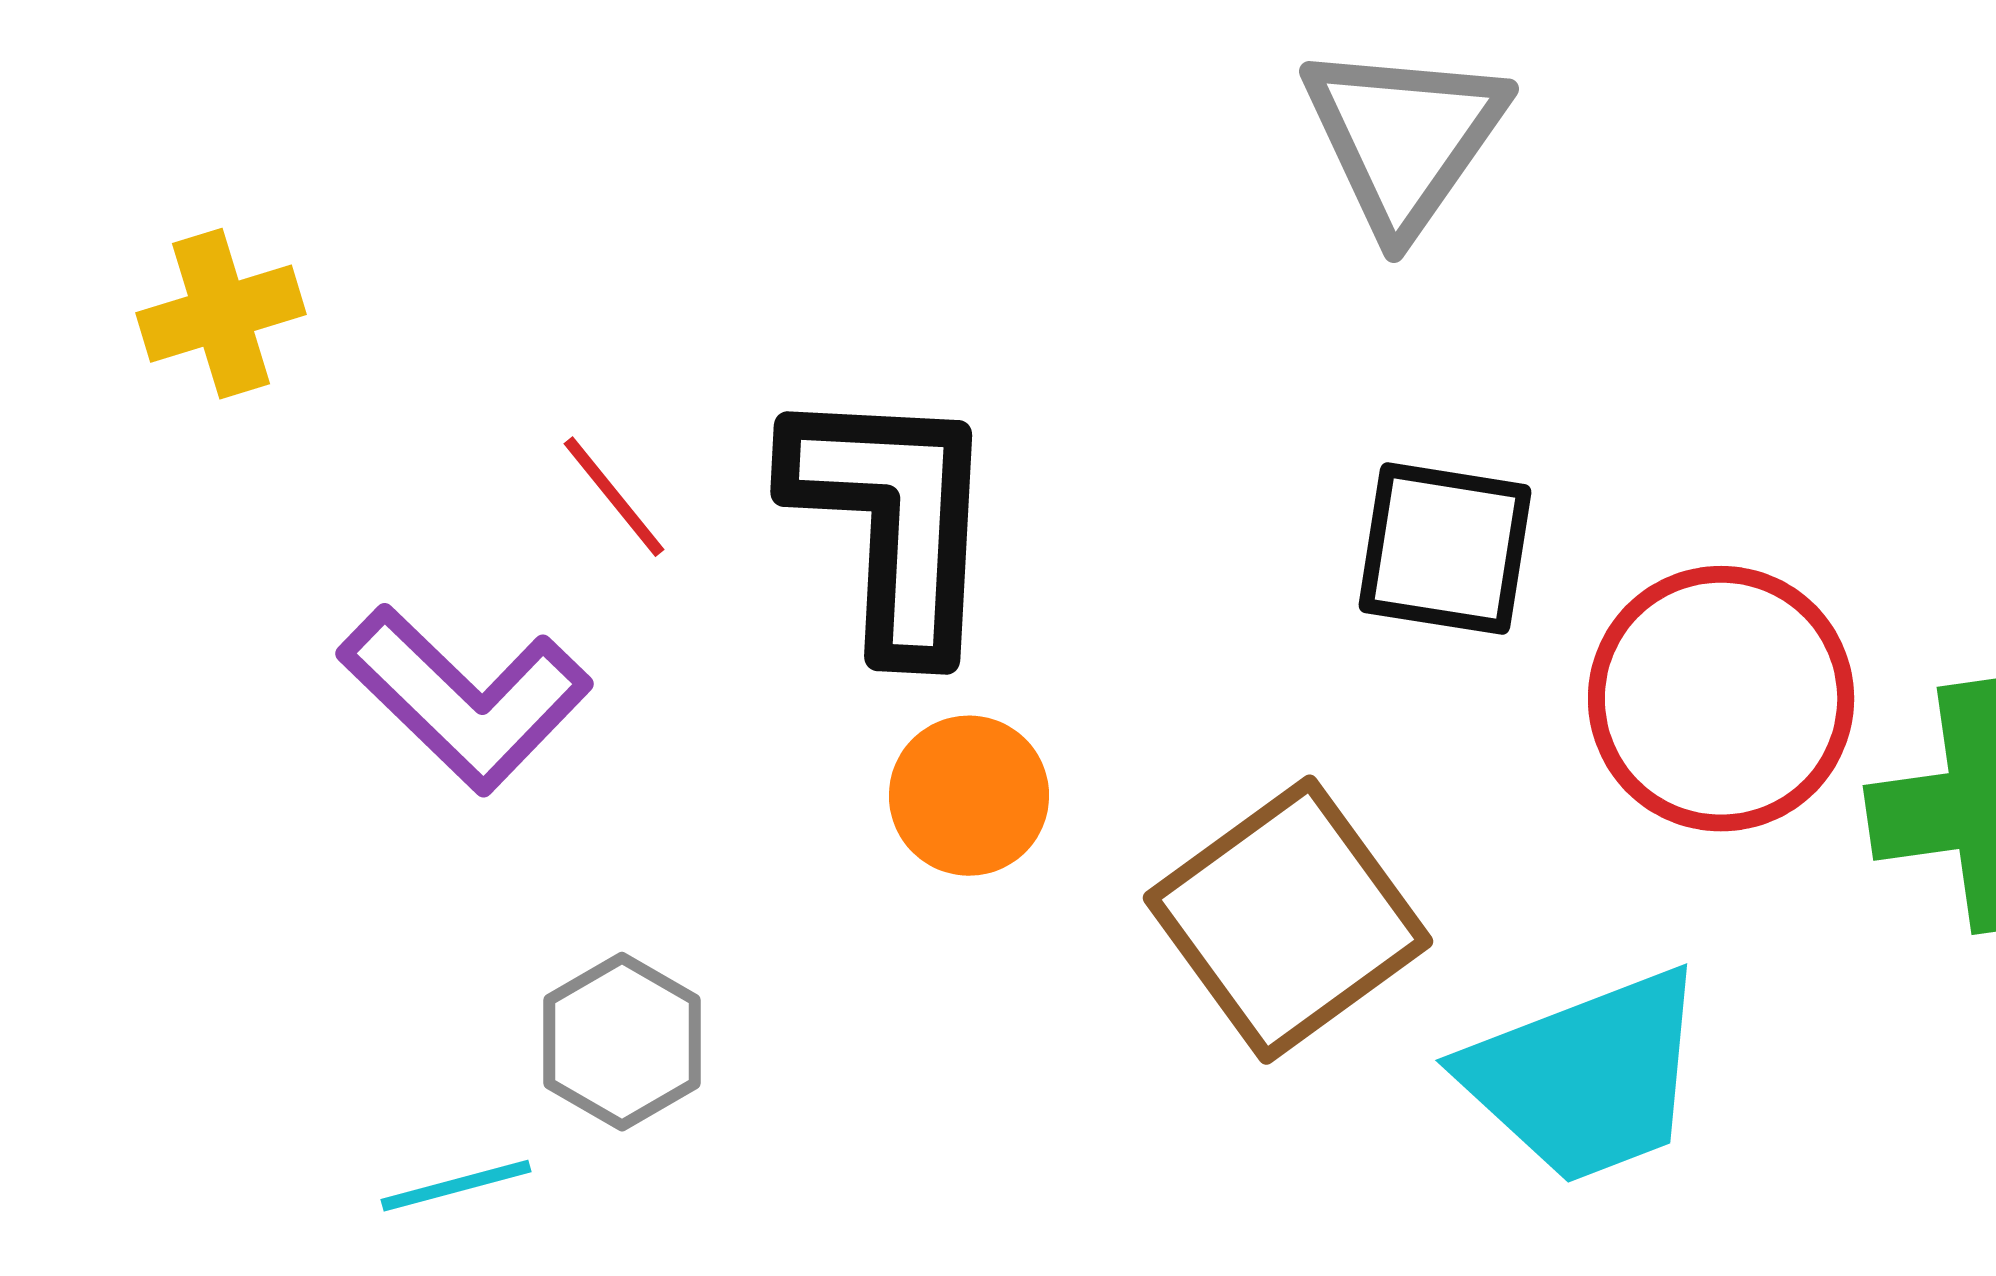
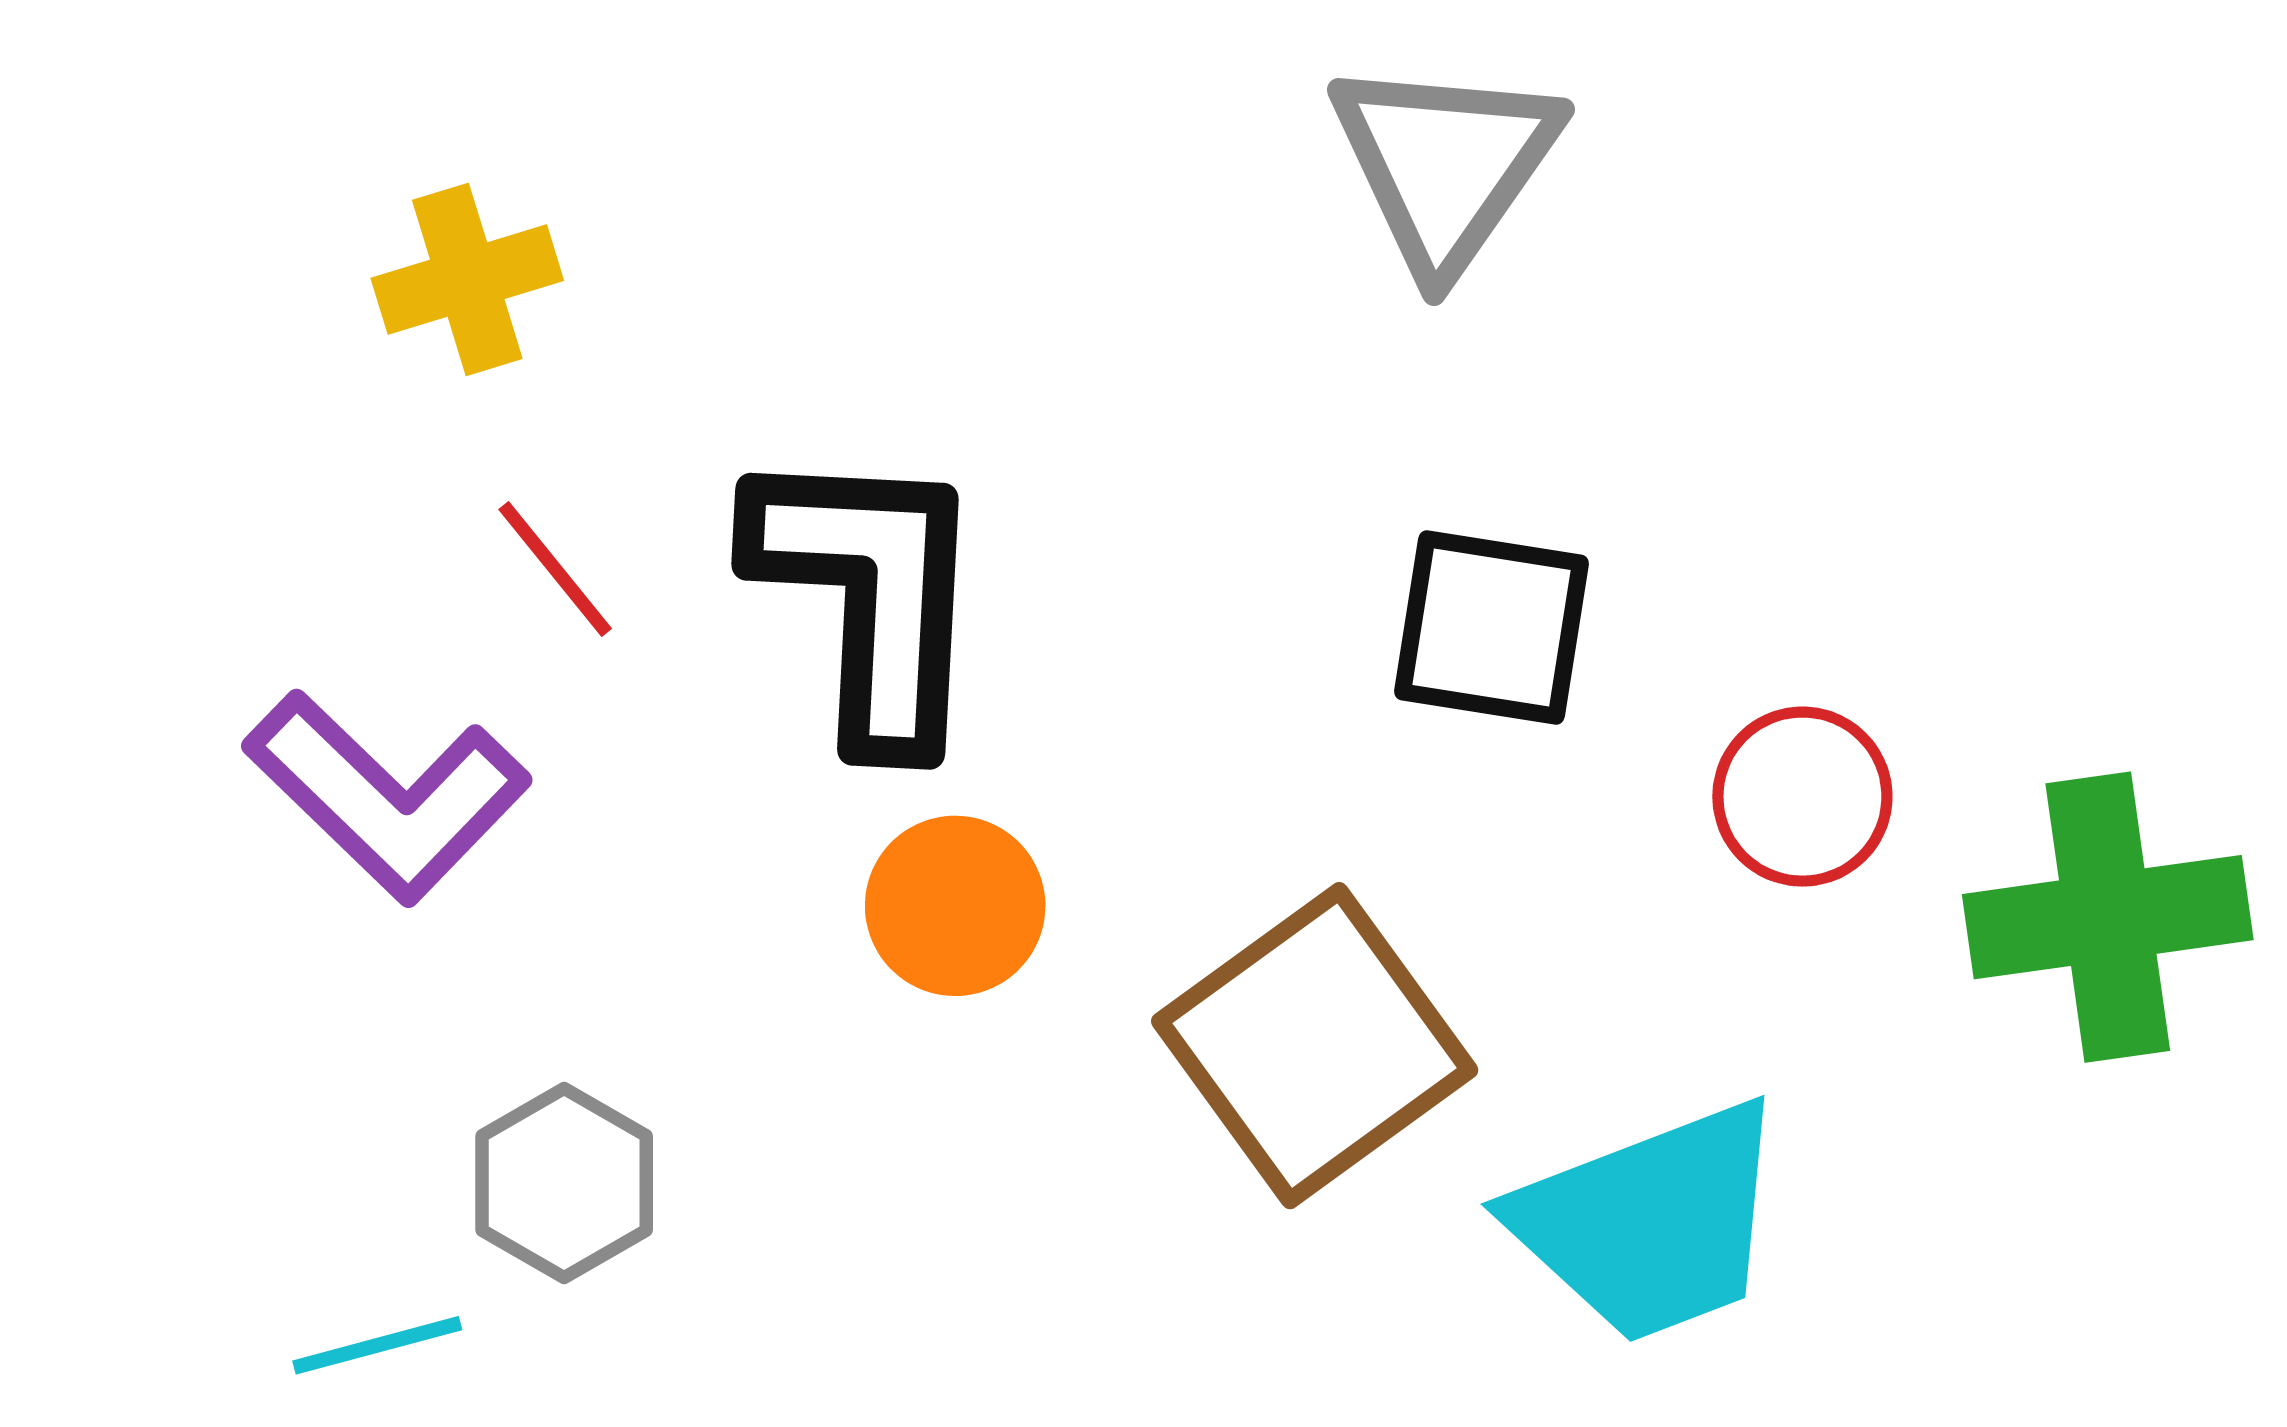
yellow cross: (221, 314) -> (467, 279), moved
red circle: (1721, 699) -> (1802, 797), size x0.6

